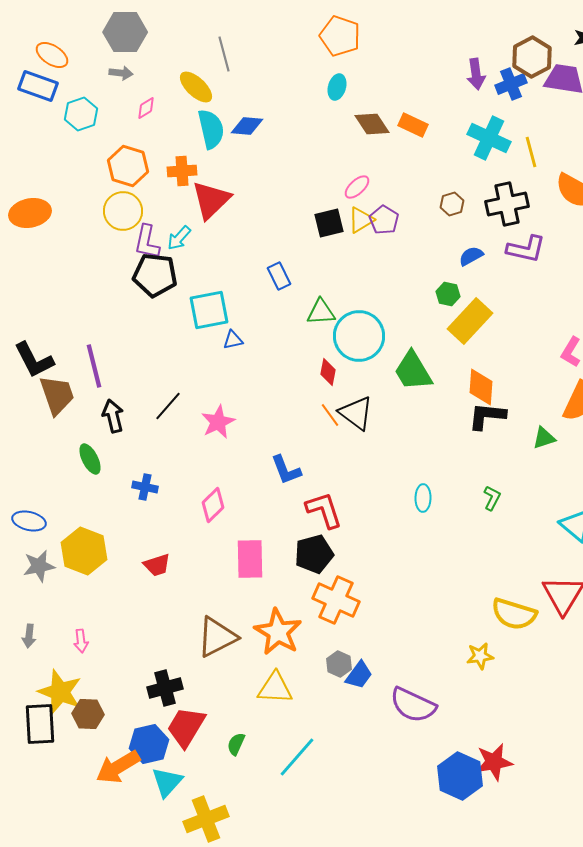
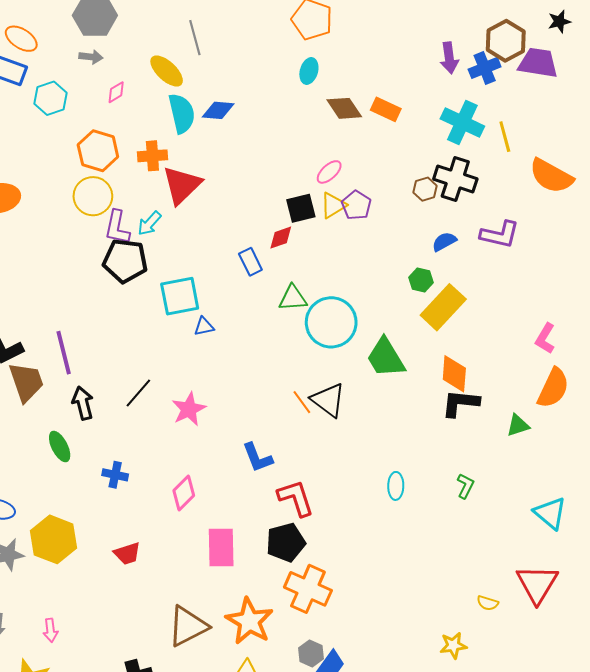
black cross: (507, 204) -> (455, 179), moved, turned 30
red diamond: (328, 372) -> (281, 238), moved, turned 60
yellow semicircle: (514, 614) -> (488, 603), size x0.5

